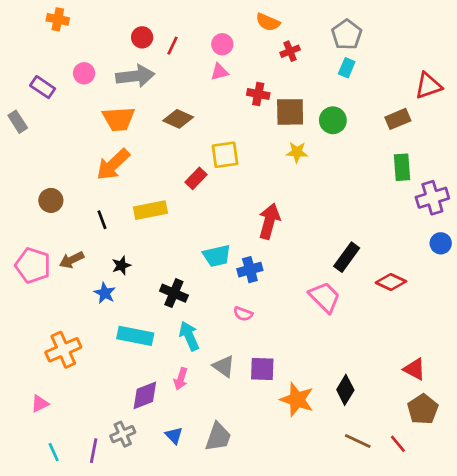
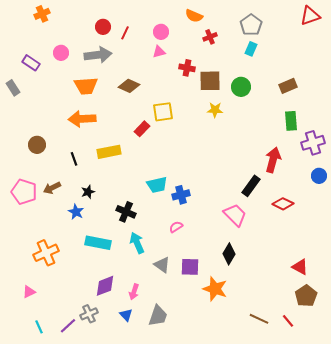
orange cross: (58, 19) -> (42, 14), turned -35
red triangle: (428, 86) -> (310, 16), moved
orange arrow: (113, 165) -> (82, 119), turned 40
red arrow: (269, 221) -> (273, 160), moved
pink semicircle: (243, 314) -> (176, 227), turned 128
pink arrow: (181, 379) -> (134, 292), moved
black diamond: (345, 390) -> (229, 254), moved
purple line: (94, 451) -> (68, 326), turned 36

